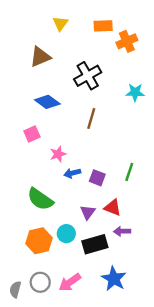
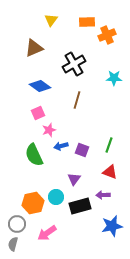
pink square: (32, 134) -> (38, 113), moved
green semicircle: (40, 199) -> (34, 155), moved, turned 30
red triangle: (113, 207) -> (110, 172), moved
blue star: (114, 279) -> (112, 226), moved, turned 30
gray circle: (40, 282) -> (17, 224), moved
pink arrow: (70, 282) -> (47, 233), moved

